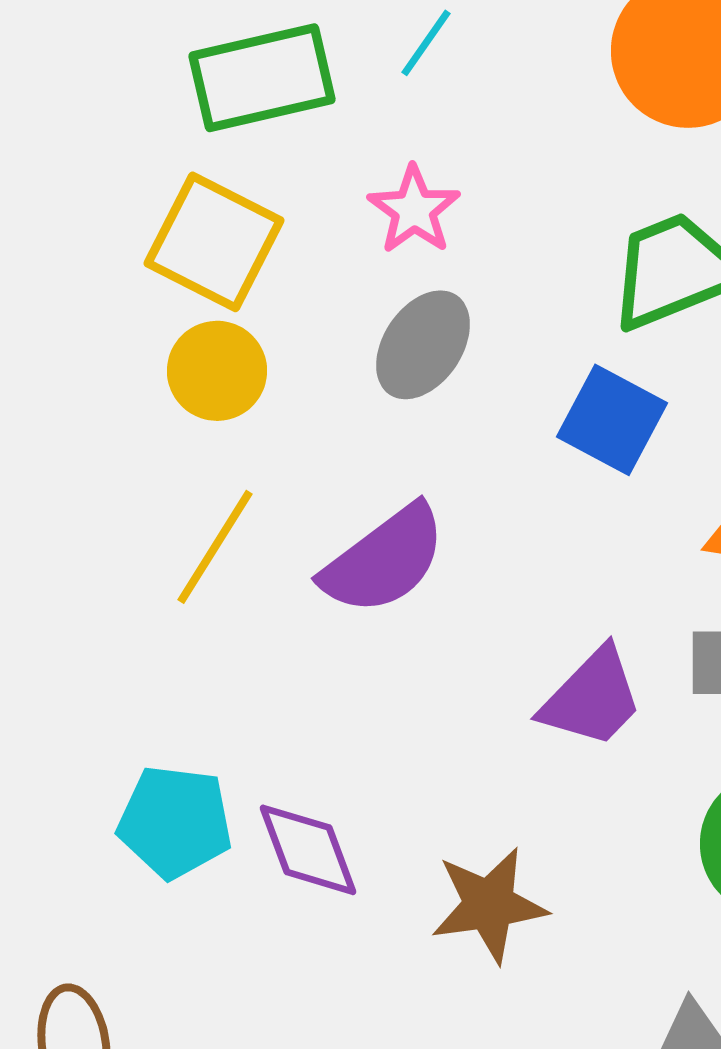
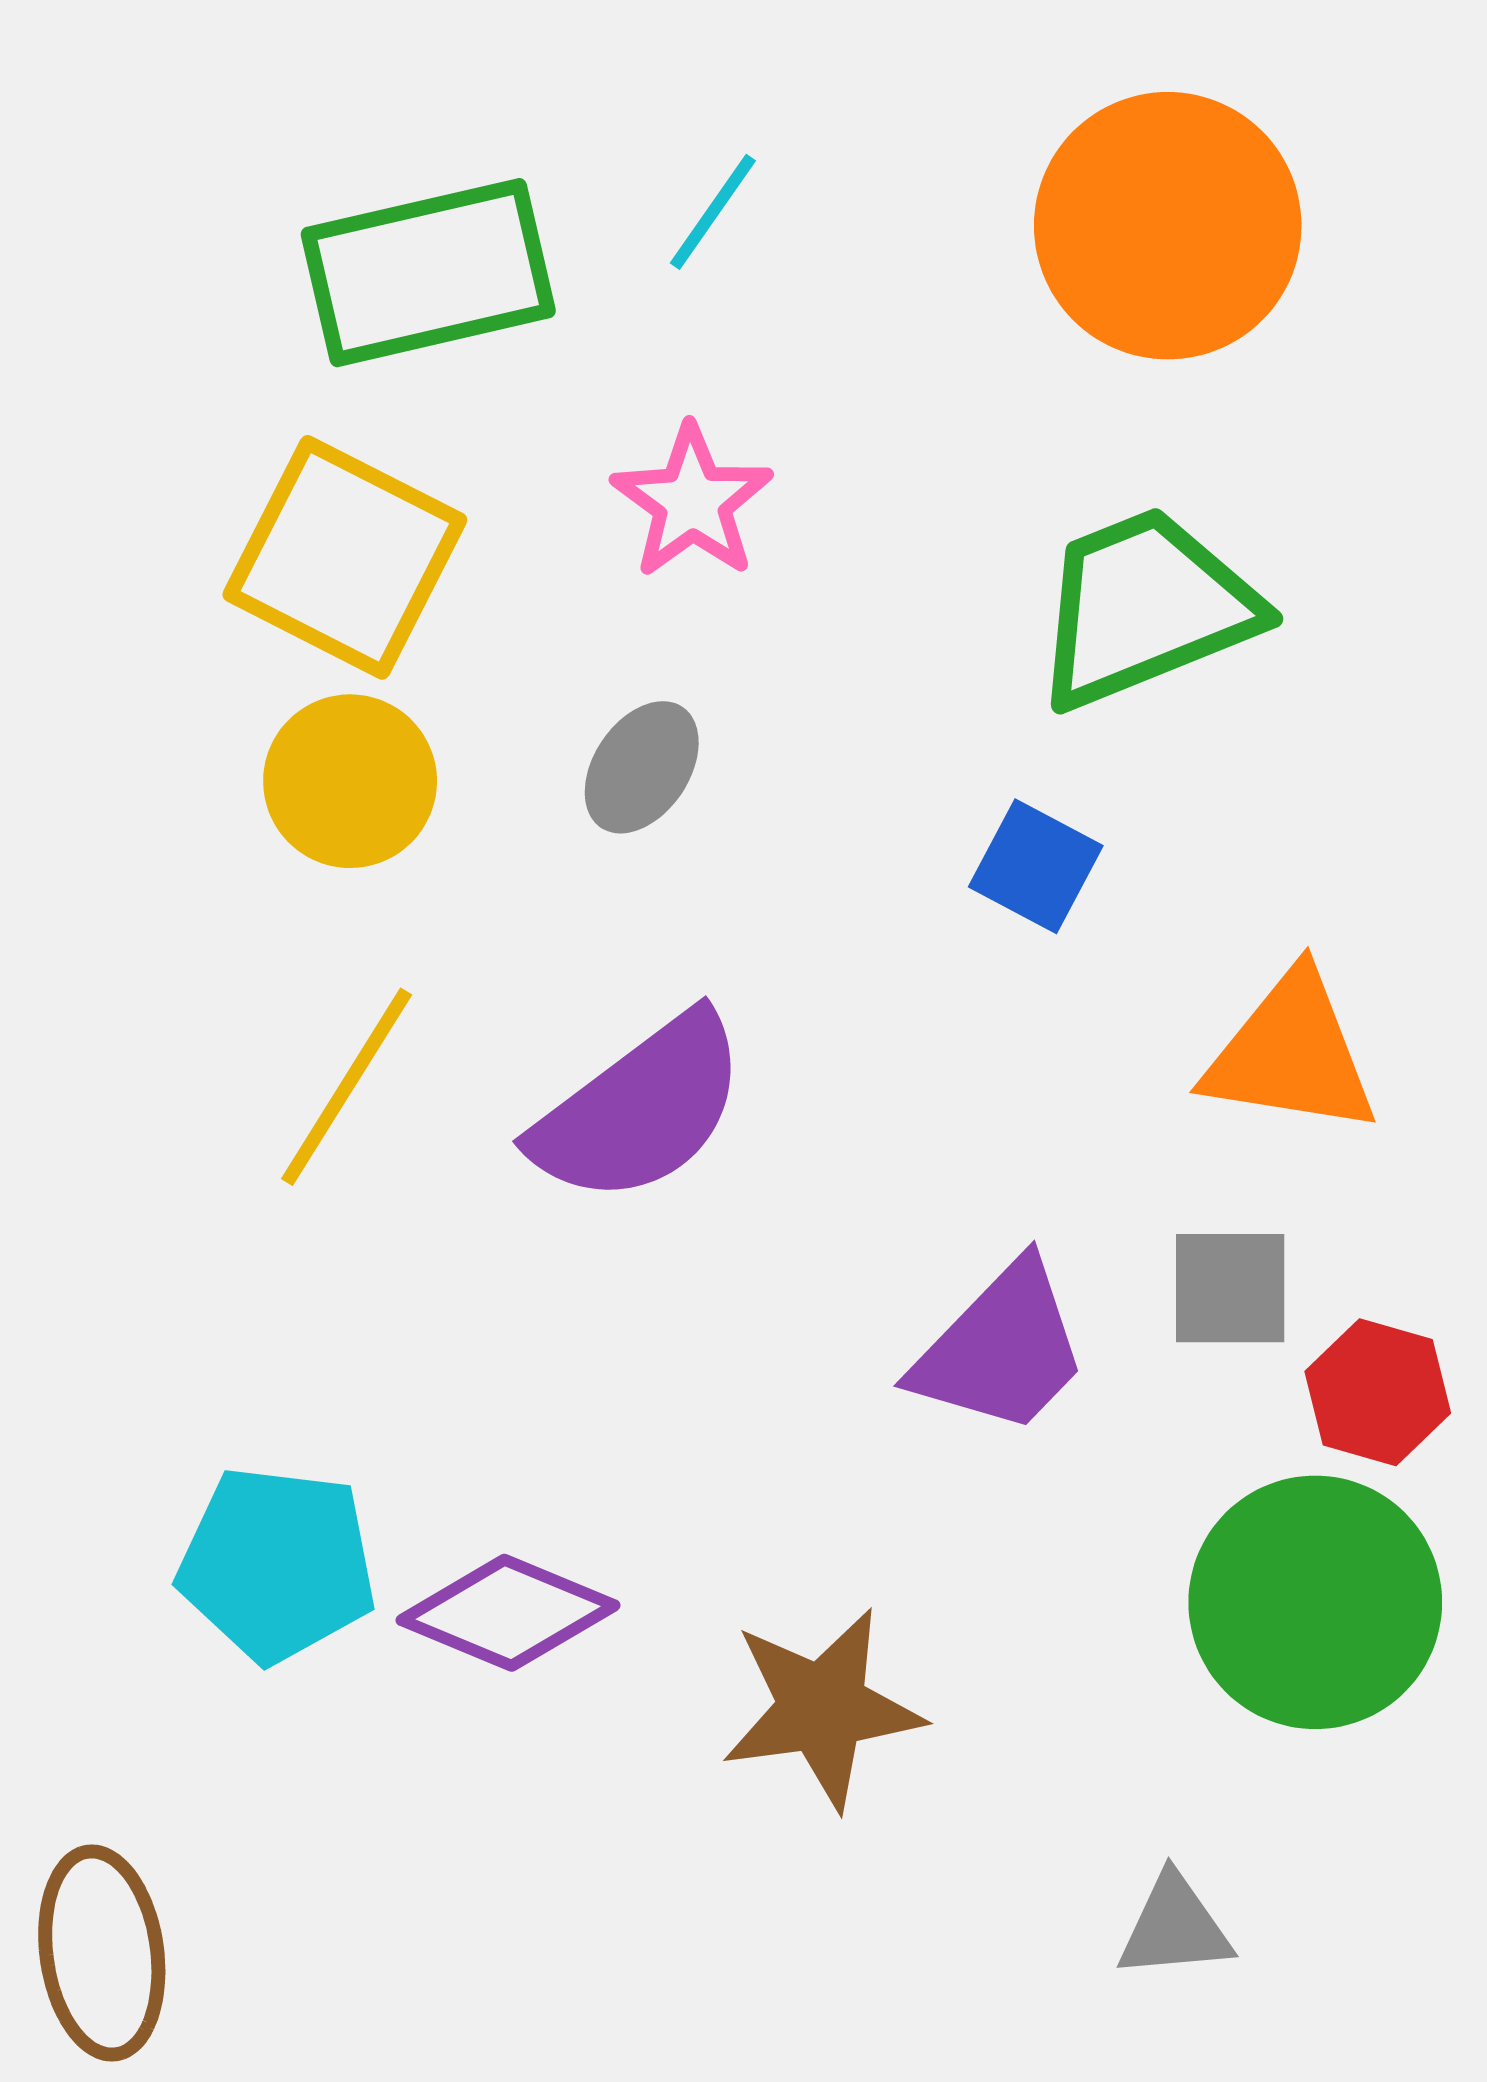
gray ellipse: (423, 345) -> (642, 767), moved, size x0.7
blue square: (612, 420) -> (1036, 866), size x0.7
purple diamond: (308, 850) -> (508, 1613), turned -47

